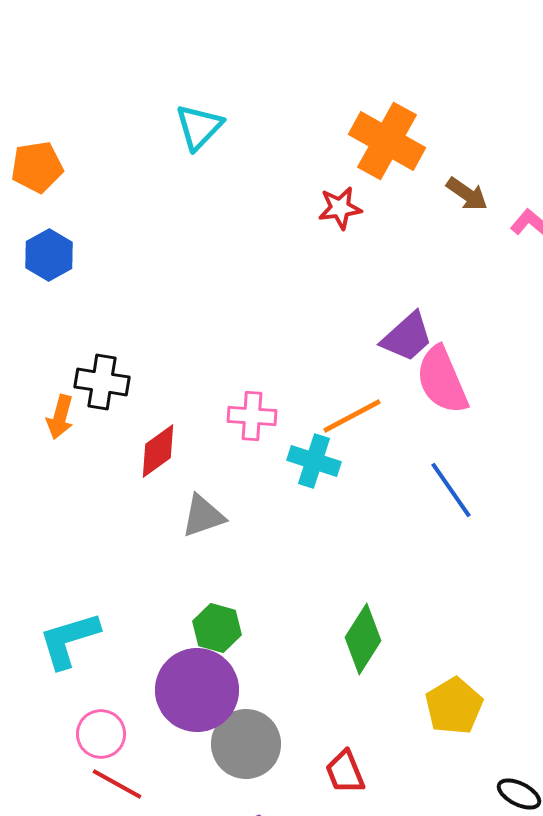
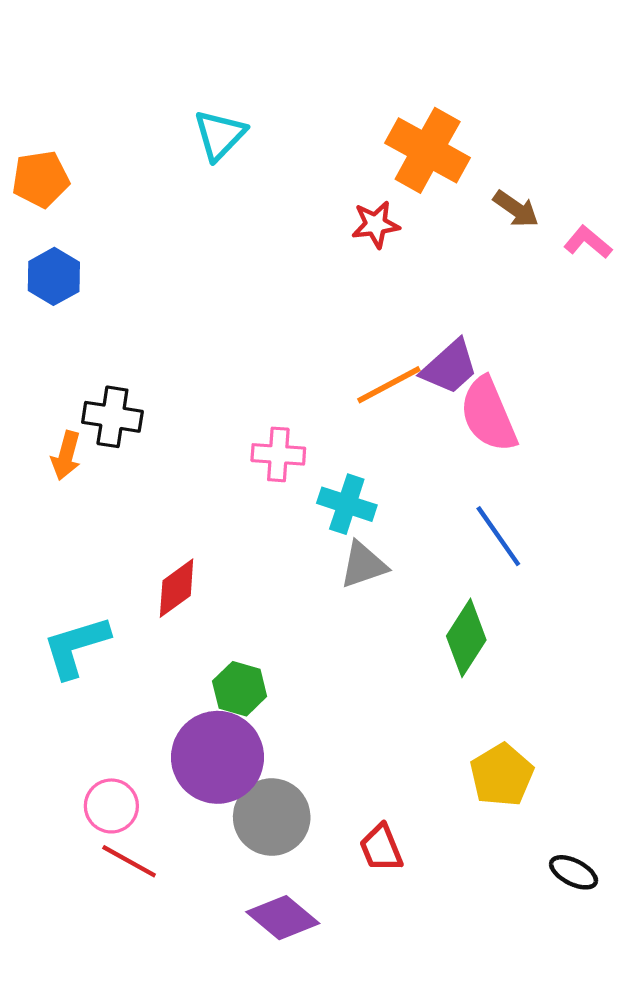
orange line: (352, 416) -> (389, 385), moved
red diamond: (158, 451) -> (177, 588), moved
gray triangle: (203, 516) -> (363, 565), moved
green diamond: (363, 639) -> (466, 638), moved
cyan L-shape: (69, 640) -> (76, 647), moved

